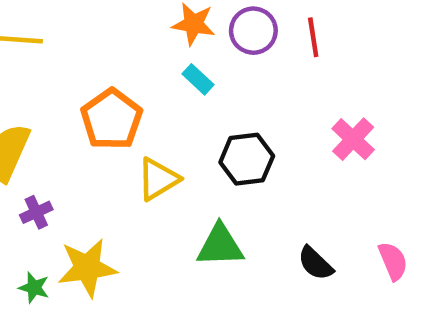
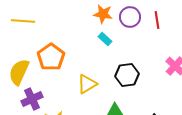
orange pentagon: (112, 119) -> (51, 57), moved
purple cross: (36, 212) -> (32, 99), size x1.5

